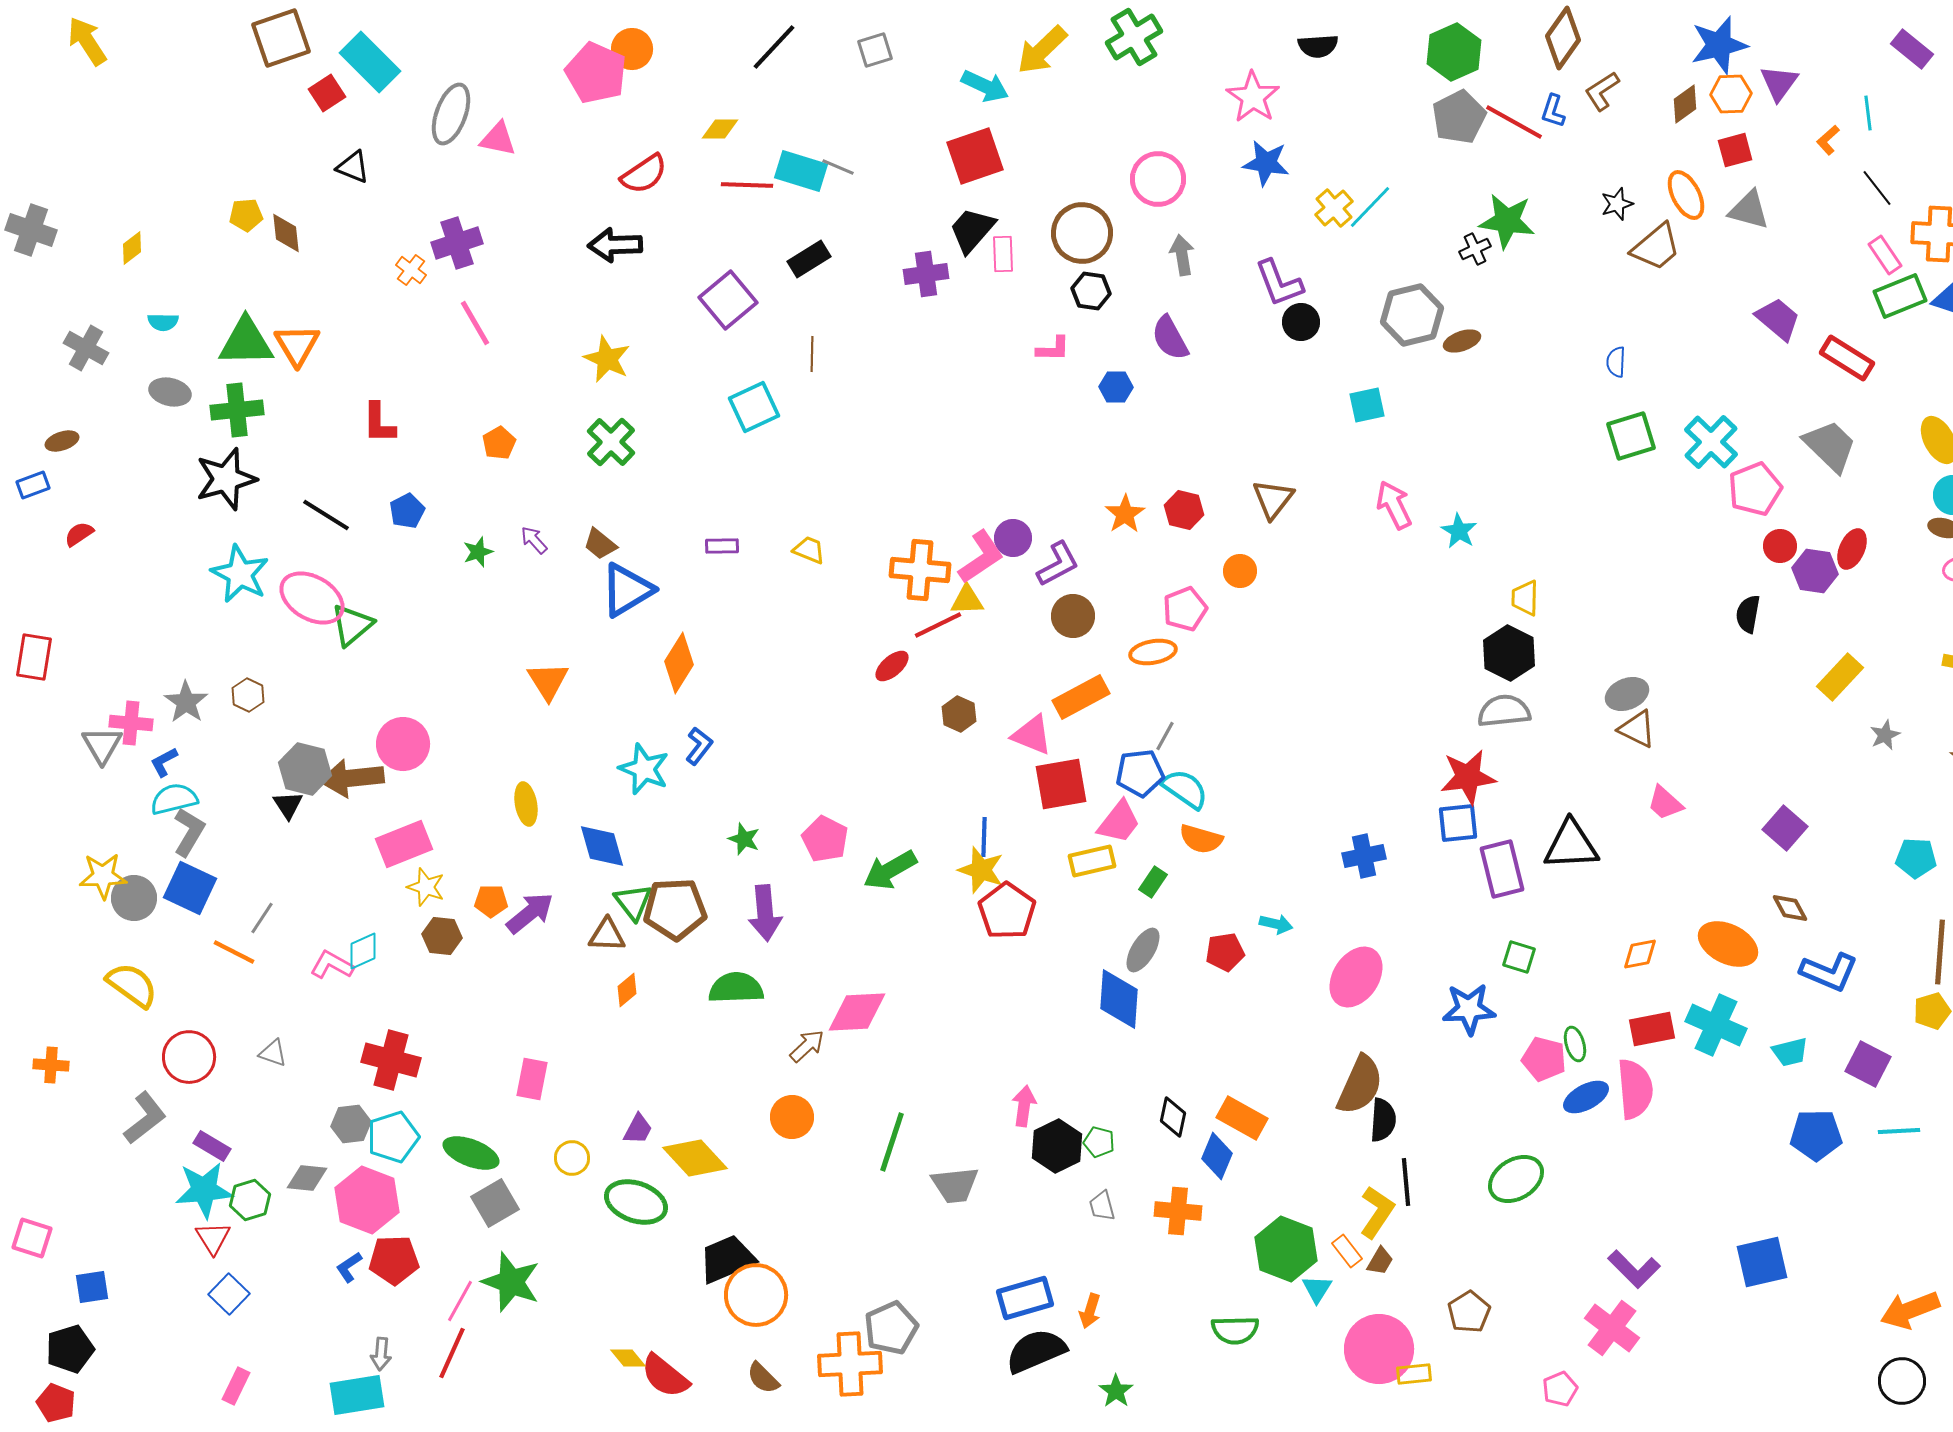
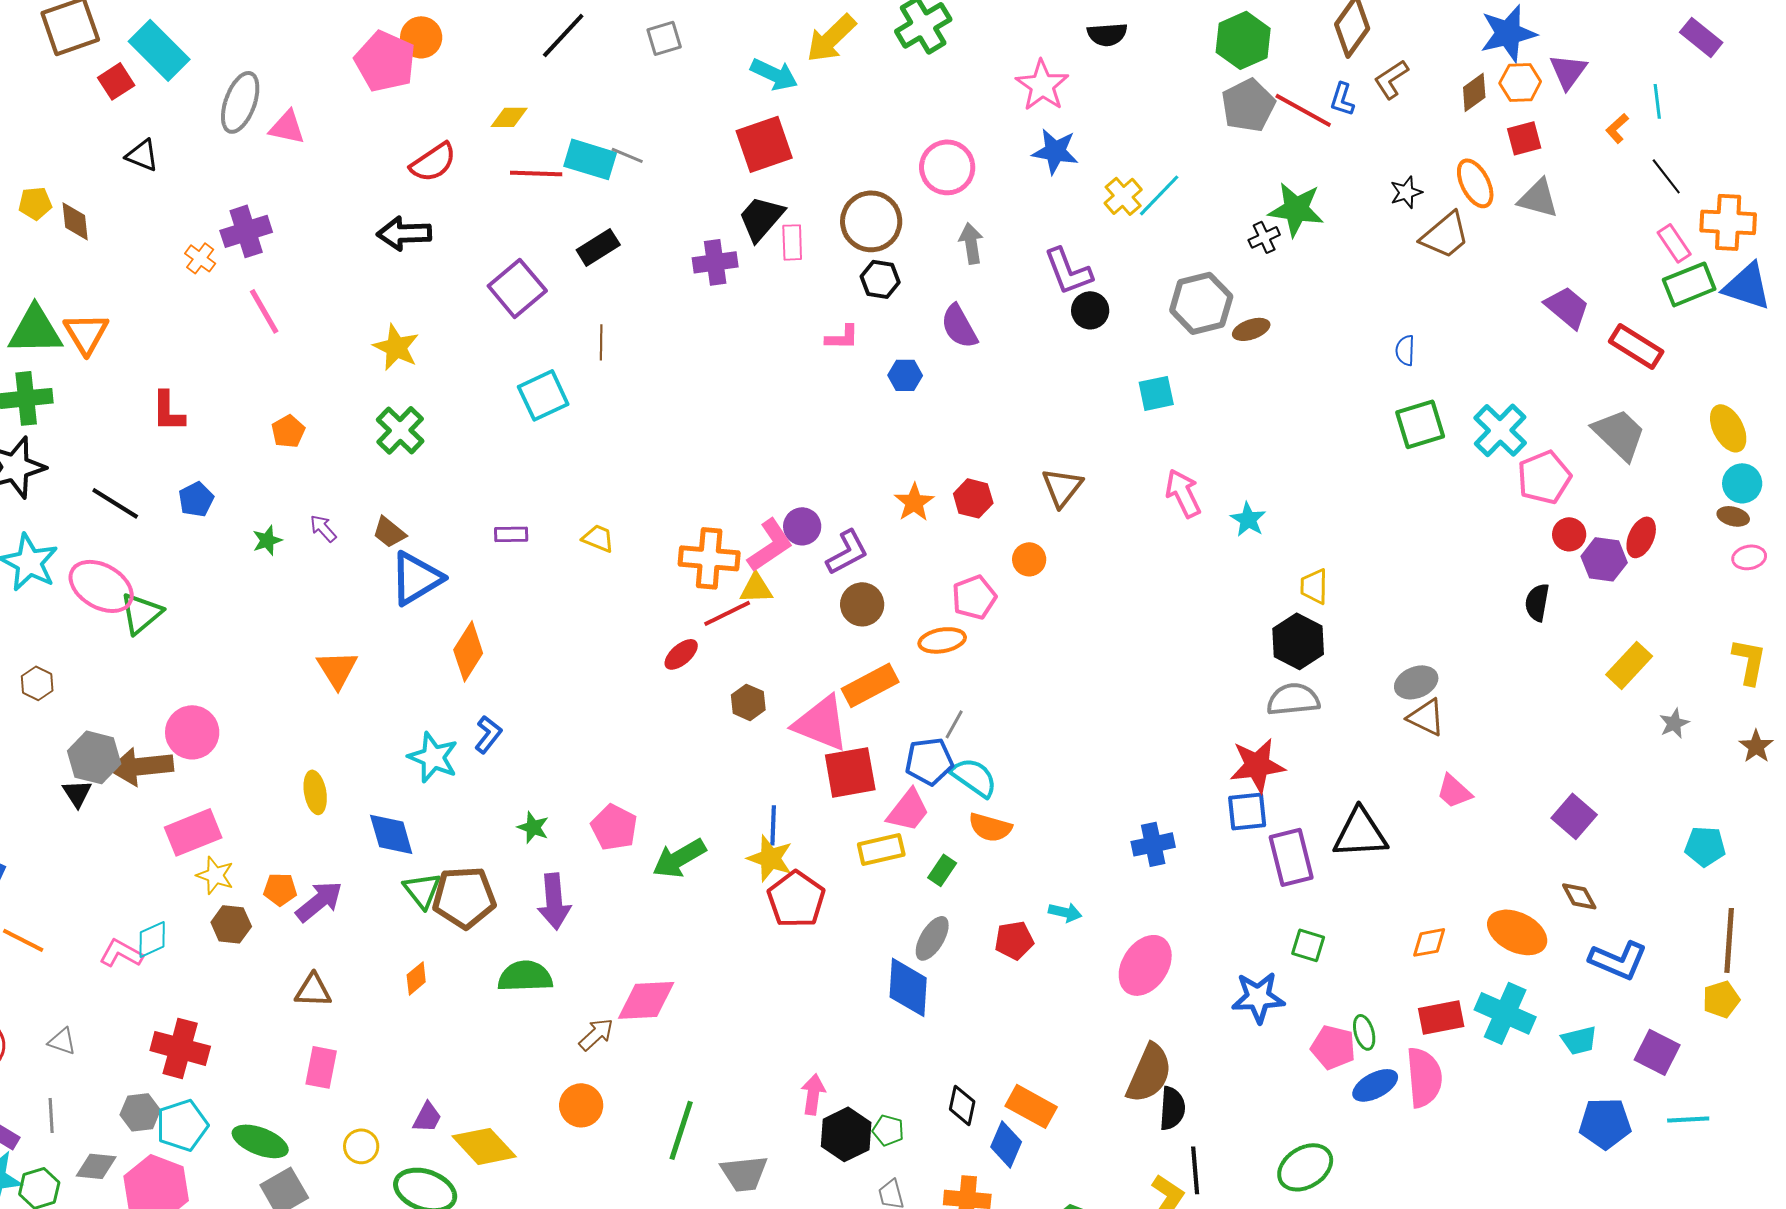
pink triangle: (1032, 735) -> (821, 723), size x1.4
gray line: (262, 918) -> (51, 1115), moved, turned -36
brown triangle: (607, 935) -> (313, 990), moved

